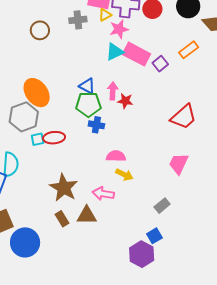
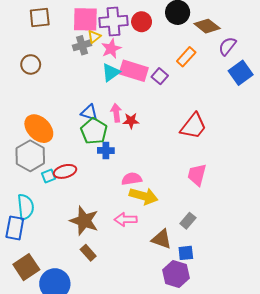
gray cross: (78, 20) -> (82, 45), moved
green pentagon: (88, 104) -> (94, 131), turned -30
yellow arrow: (124, 175) -> (144, 196), size x1.5
brown triangle: (87, 215) -> (161, 239), moved, turned 30
blue square: (154, 236) -> (186, 253), turned 35

